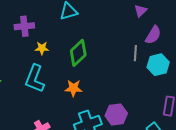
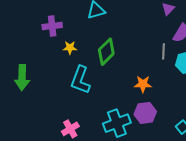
cyan L-shape: (35, 79) -> (80, 80), moved
orange star: (73, 88) -> (143, 84), moved

